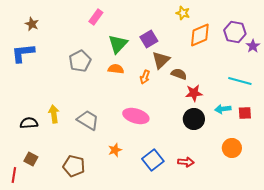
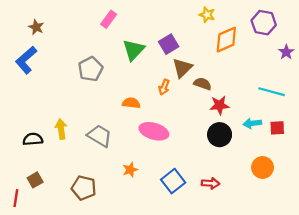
purple hexagon: (235, 32) -> (264, 23), moved
blue L-shape: (23, 53) -> (26, 60), turned -35
orange semicircle: (116, 69) -> (131, 103), moved
brown square: (31, 159) -> (35, 180), turned 32

